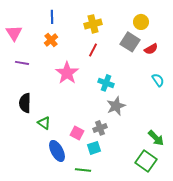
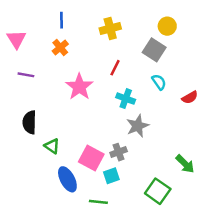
red semicircle: (151, 49) -> (190, 97), moved
red line: (93, 50) -> (115, 68), moved
cyan semicircle: (158, 80) -> (159, 82), moved
pink square: (77, 133) -> (91, 158), size x1.5
green square: (146, 161) -> (158, 191), moved

